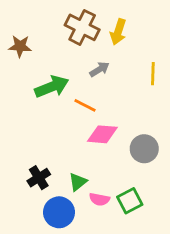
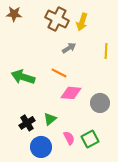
brown star: (20, 46) -> (14, 14), moved
green arrow: (52, 87) -> (23, 77), moved, turned -140
green triangle: (78, 182) -> (50, 119), moved
pink semicircle: (99, 199) -> (69, 138), turned -128

